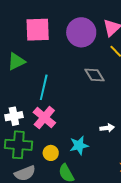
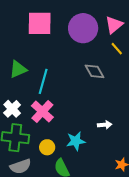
green triangle: (16, 61) -> (18, 69), moved
white cross: (14, 116) -> (12, 109), turned -36

